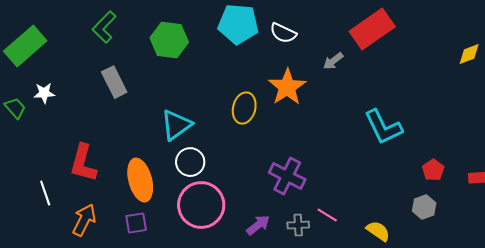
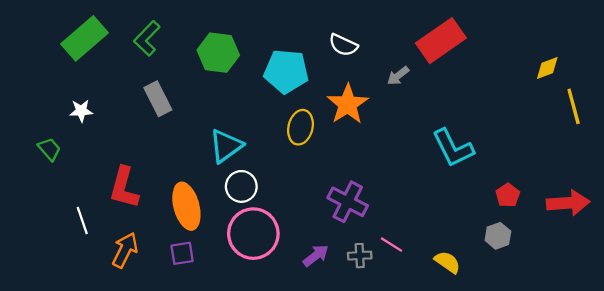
cyan pentagon: (238, 24) -> (286, 71), moved
green rectangle: (25, 46) -> (84, 38), moved
green trapezoid: (15, 108) -> (49, 149), moved

